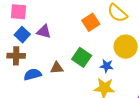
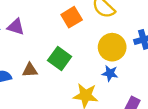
blue star: (107, 66) -> (110, 73), moved

